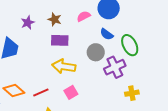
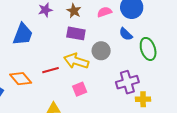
gray circle: (96, 52) -> (101, 51), moved
purple cross: (115, 67) -> (127, 82), moved
red line: (41, 92) -> (51, 70), moved

